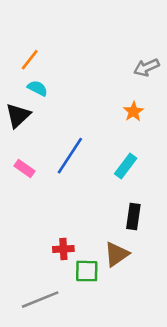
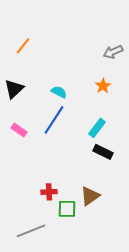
cyan semicircle: (37, 88) -> (59, 92), moved
black rectangle: (133, 217) -> (103, 152), moved, turned -72

